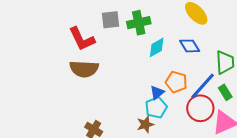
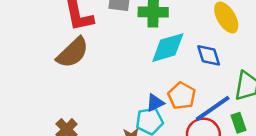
cyan diamond: (157, 47) -> (168, 48), size x1.4
brown semicircle: (84, 69) -> (73, 53), turned -60

